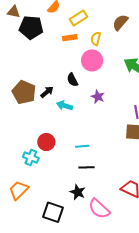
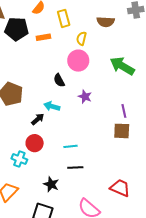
yellow rectangle: (78, 18) -> (64, 18), turned -72
brown semicircle: (120, 22) -> (106, 22), turned -126
orange rectangle: (70, 38) -> (43, 37), moved
black arrow: (47, 92) -> (38, 119), moved
black star: (78, 192) -> (51, 184), moved

